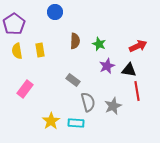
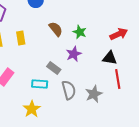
brown semicircle: (75, 41) -> (56, 29), turned -42
purple star: (107, 66) -> (74, 54), moved
cyan rectangle: (76, 123) -> (40, 84), moved

